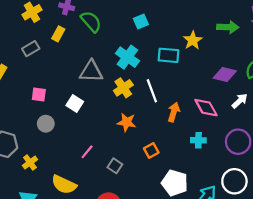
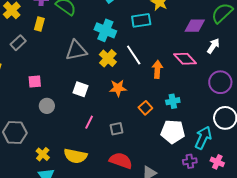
white square: (75, 103) -> (81, 89), moved
cyan cross: (198, 140) -> (173, 101), moved
yellow cross: (30, 163) -> (43, 154), moved
gray square: (115, 166) -> (117, 129), turned -32

